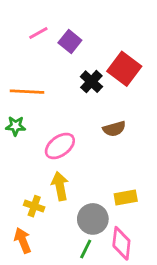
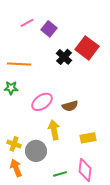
brown semicircle: (114, 129) -> (70, 106), moved
yellow arrow: (60, 186) -> (54, 130), moved
yellow cross: (34, 206) -> (14, 144), moved
gray circle: (93, 219) -> (36, 151), moved
green line: (86, 249) -> (60, 174), turned 48

